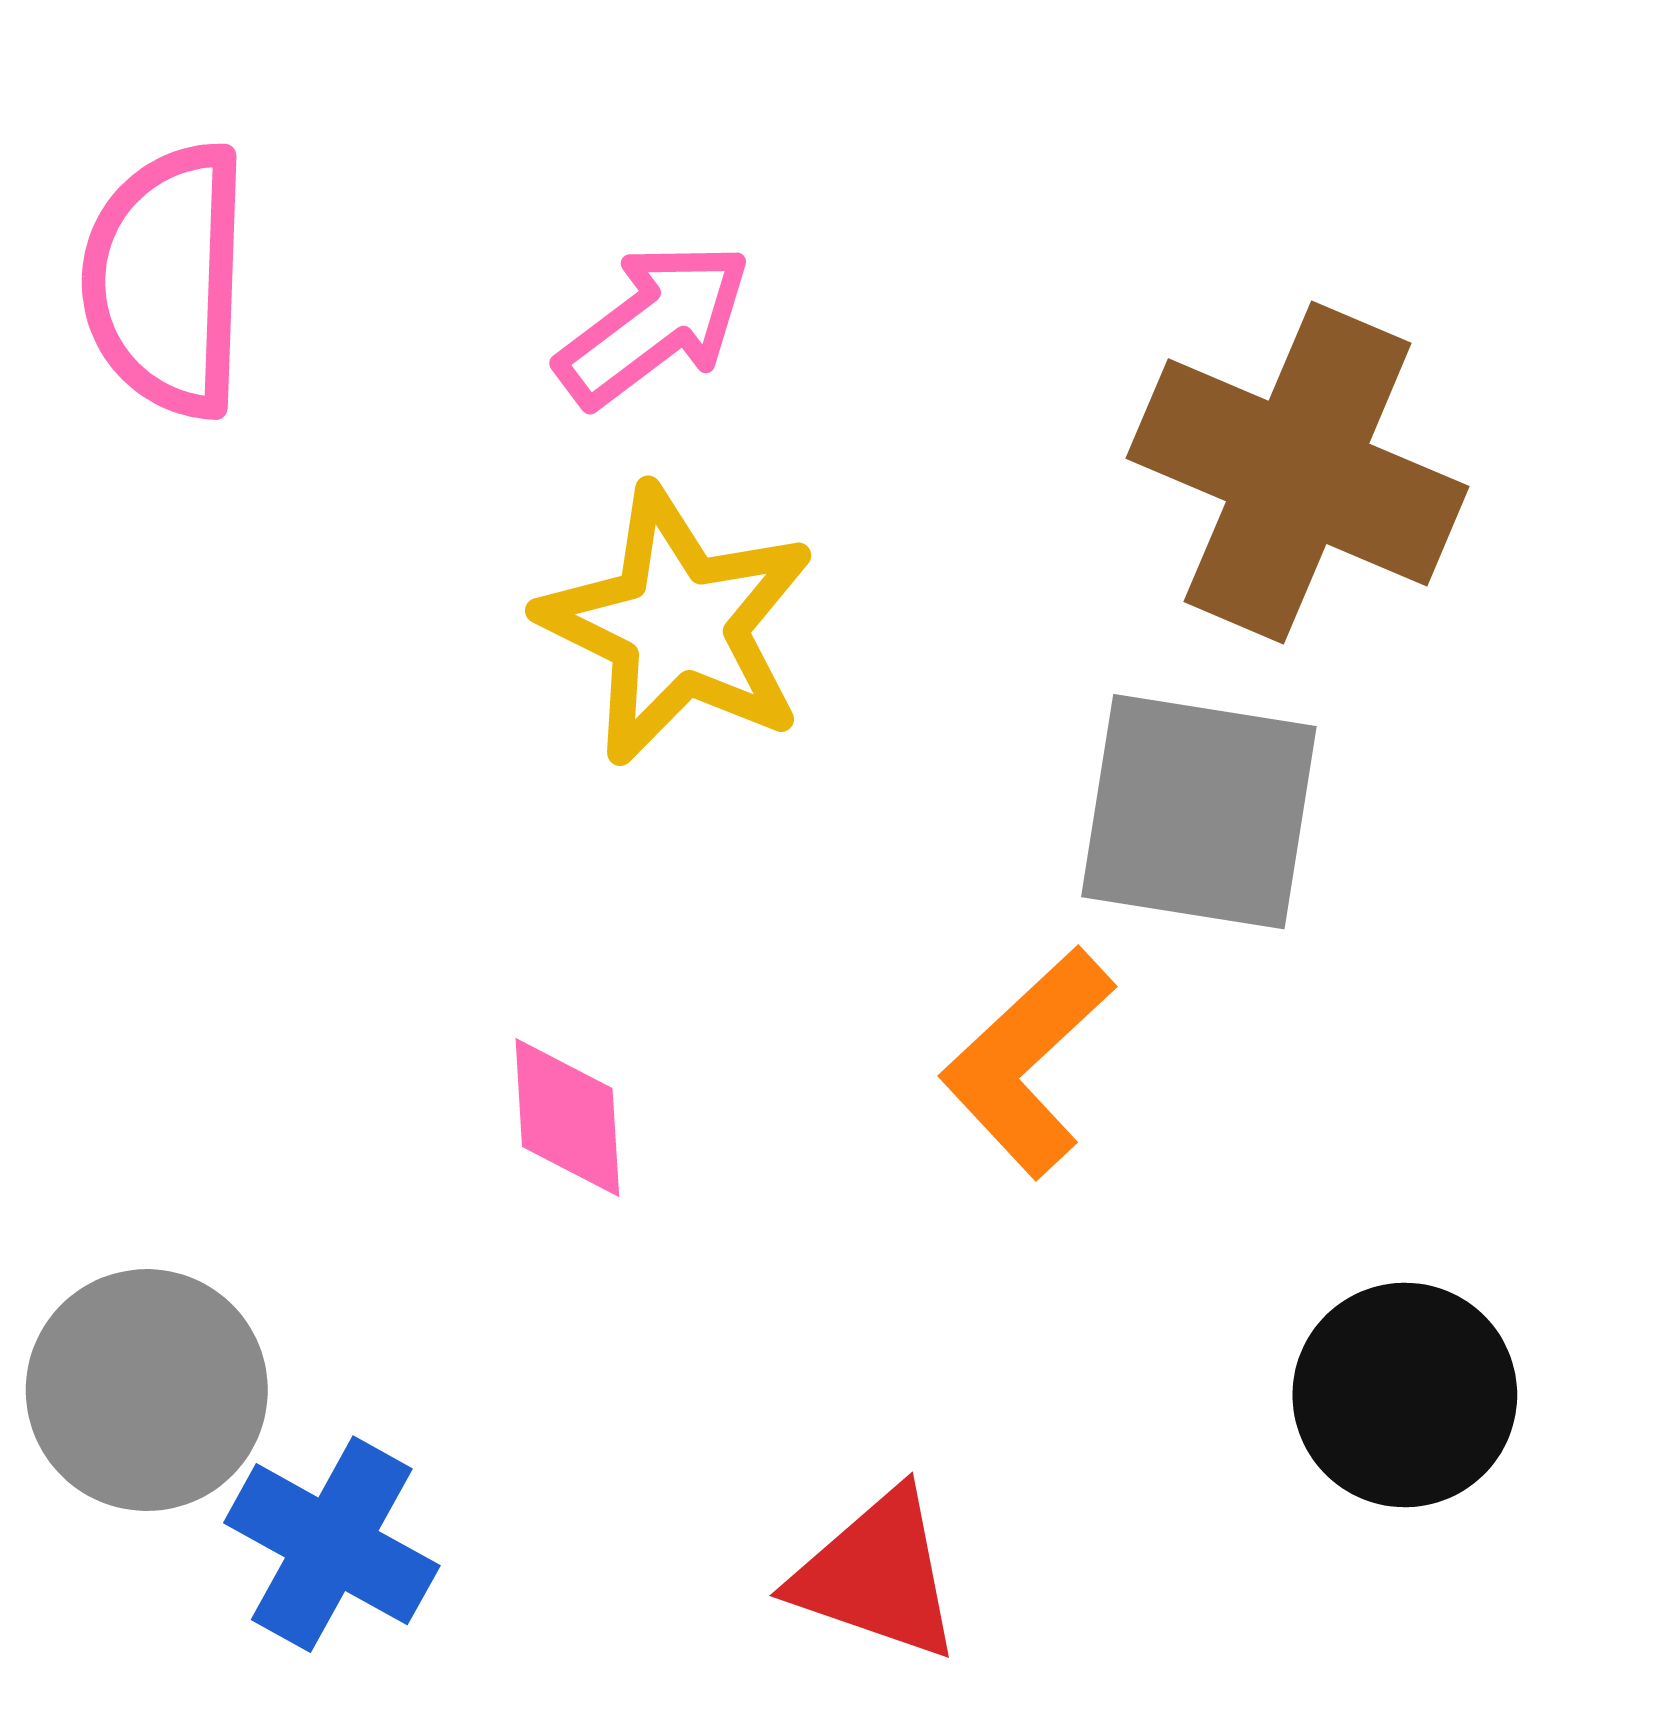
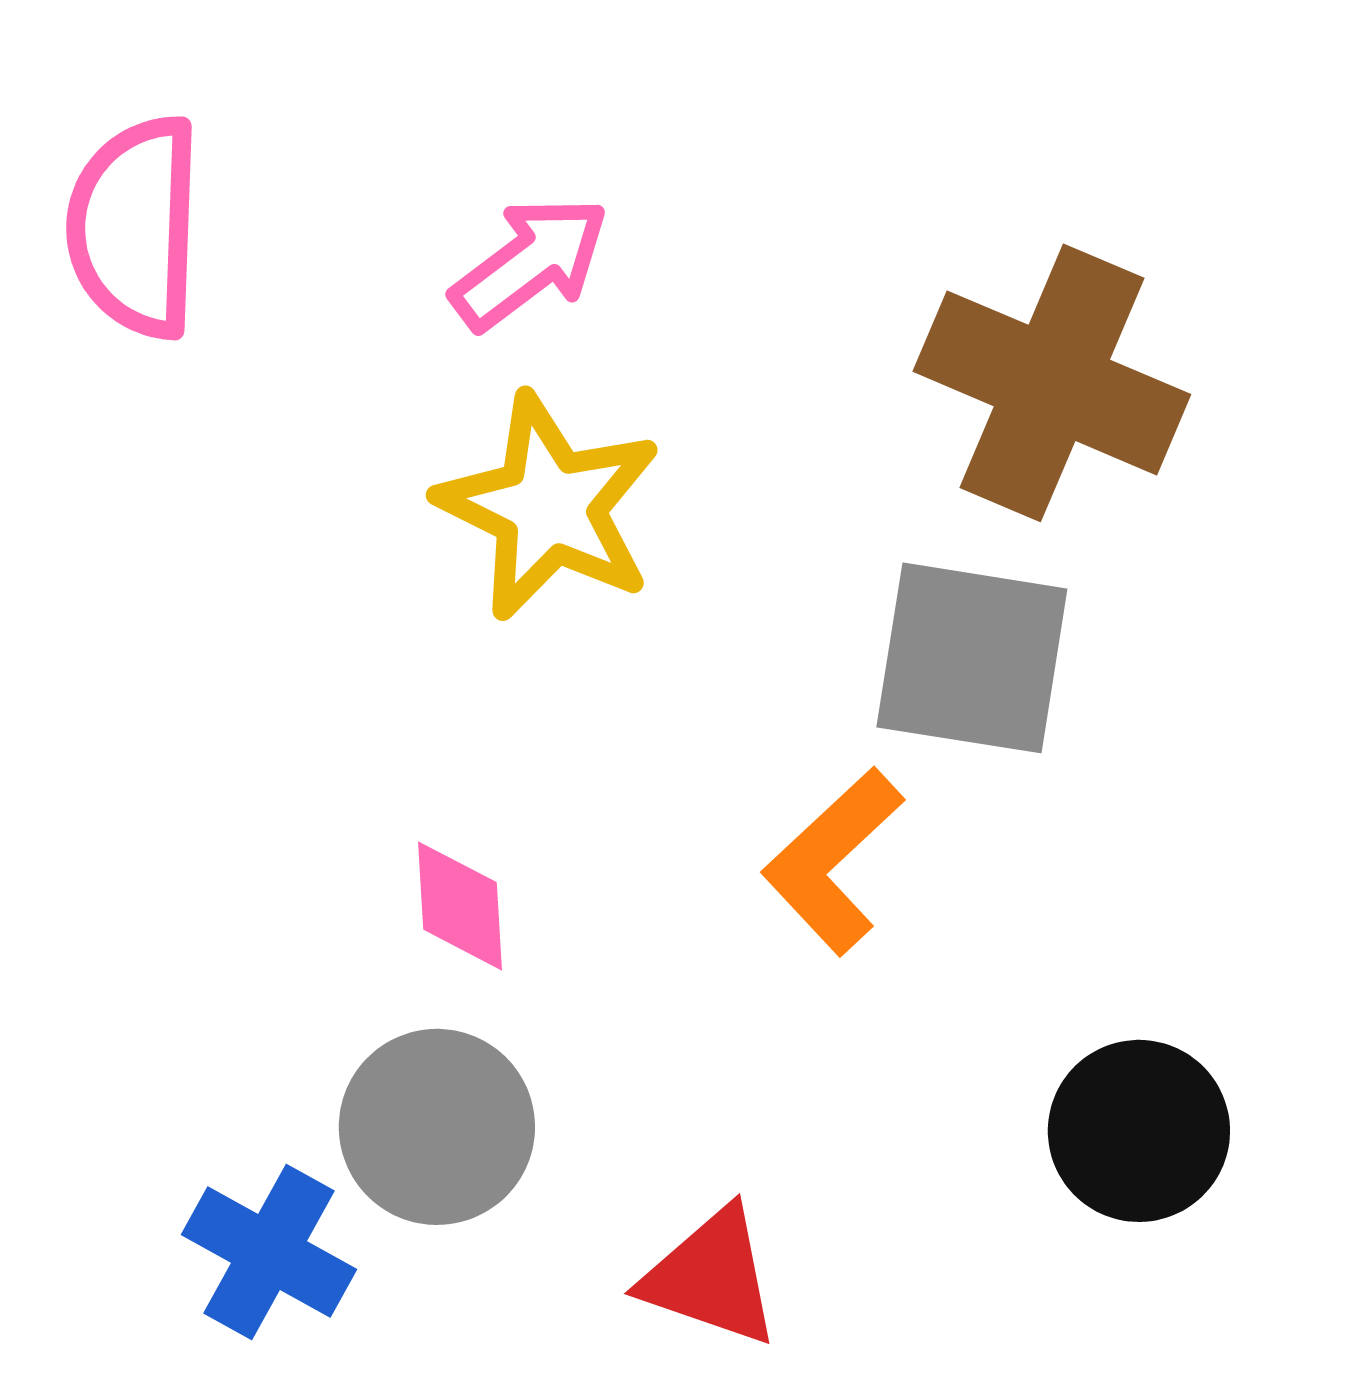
gray circle: (147, 1390) -> (437, 1127), moved

